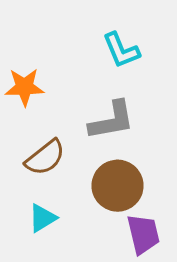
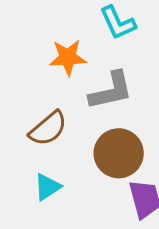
orange star: (24, 87) -> (68, 58), moved

